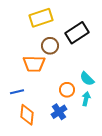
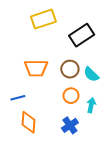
brown circle: (50, 46) -> (70, 69), moved
cyan semicircle: (87, 79) -> (91, 74), moved
blue cross: (59, 112) -> (70, 125), moved

